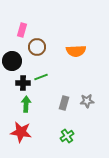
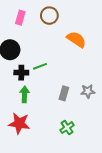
brown circle: (37, 47) -> (49, 16), moved
orange semicircle: (76, 51) -> (76, 39), turned -144

